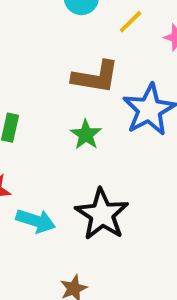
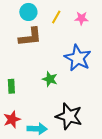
brown L-shape: (96, 77) -> (30, 37), moved

